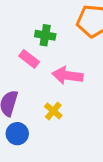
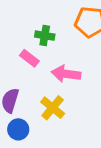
yellow cross: (53, 111) -> (53, 108), size x1.4

